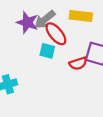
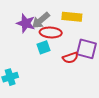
red ellipse: (56, 34) -> (51, 32), turned -45
cyan square: (47, 51) -> (44, 47), turned -32

